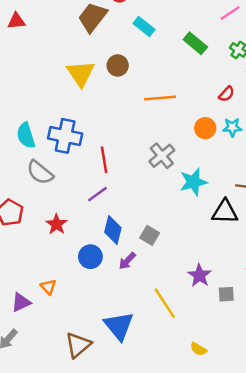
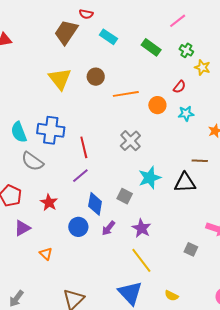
brown circle: (118, 65) -> (96, 77), moved
orange circle: (205, 128) -> (157, 105), moved
cyan star: (193, 182) -> (150, 178), moved
gray square: (150, 235) -> (125, 196), moved
purple star: (199, 275) -> (142, 228), moved
gray square: (226, 294) -> (191, 249), turned 32
purple triangle: (21, 302) -> (22, 228), moved
blue triangle: (119, 326) -> (130, 293), moved

